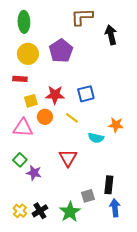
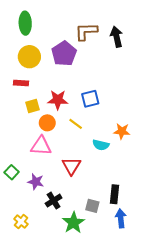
brown L-shape: (82, 17) -> (86, 32), moved
pink triangle: (23, 128) -> (41, 146), moved
green square: (20, 160) -> (12, 172), moved
gray square: (88, 196) -> (92, 206), turned 32
black cross: (40, 211) -> (54, 201), moved

